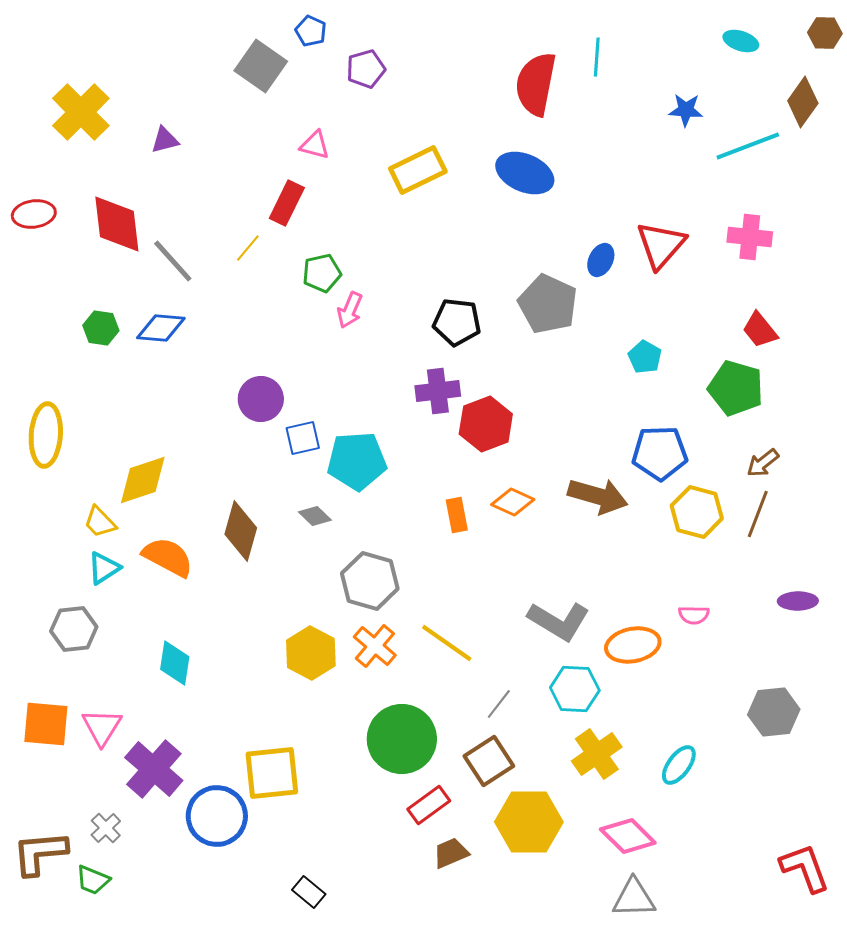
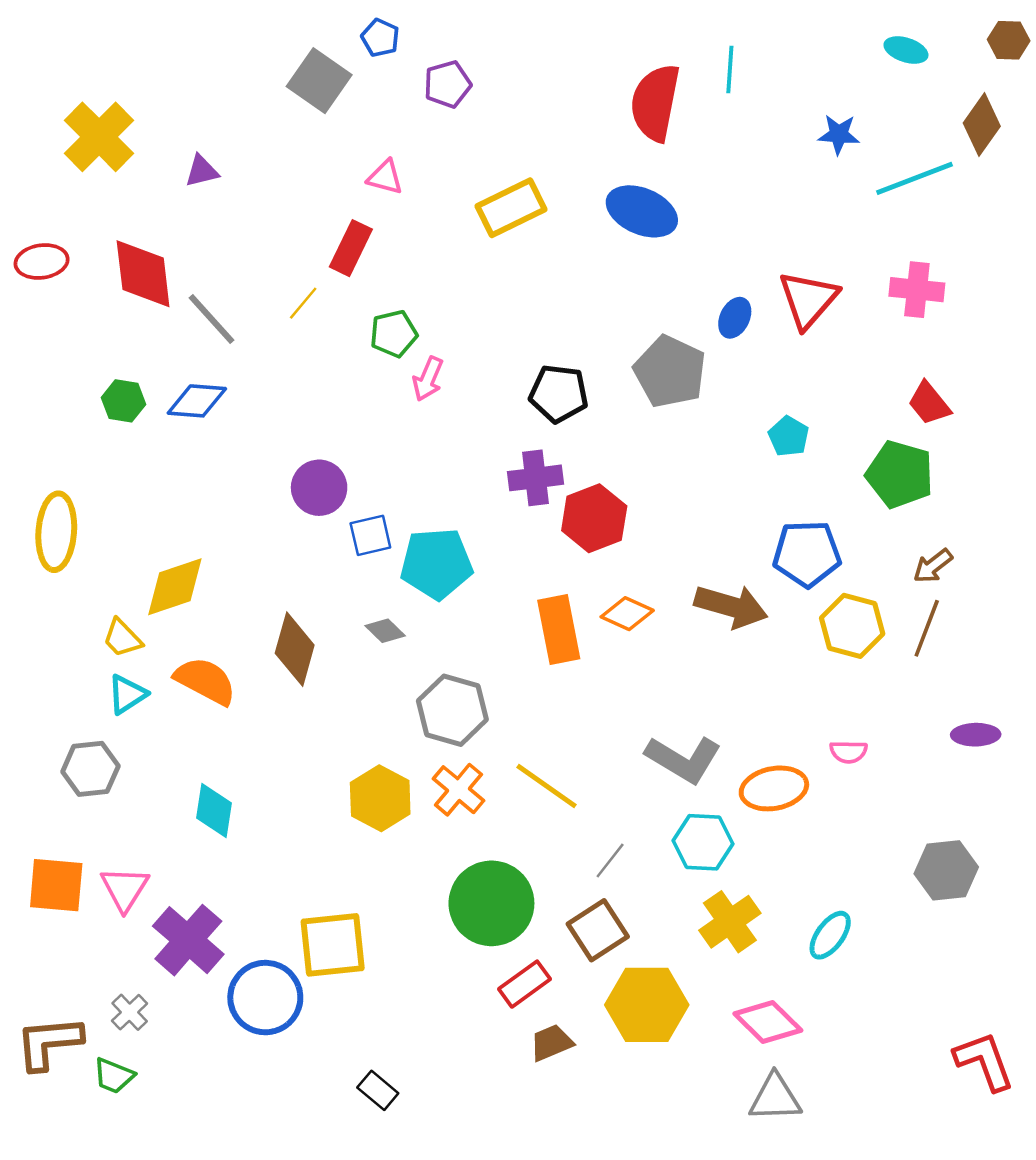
orange rectangle: (457, 515) -> (559, 630), size x1.6

